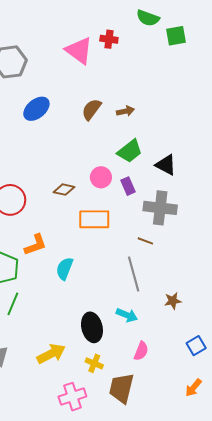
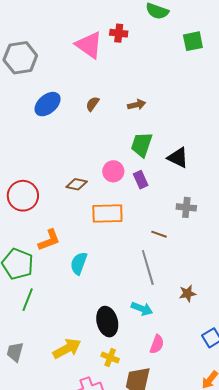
green square: (176, 36) -> (193, 41), moved
brown semicircle: (91, 109) -> (93, 104), moved, size x0.7
green trapezoid: (130, 151) -> (142, 145), turned 148
gray cross: (160, 208) -> (186, 207), moved, size x0.6

